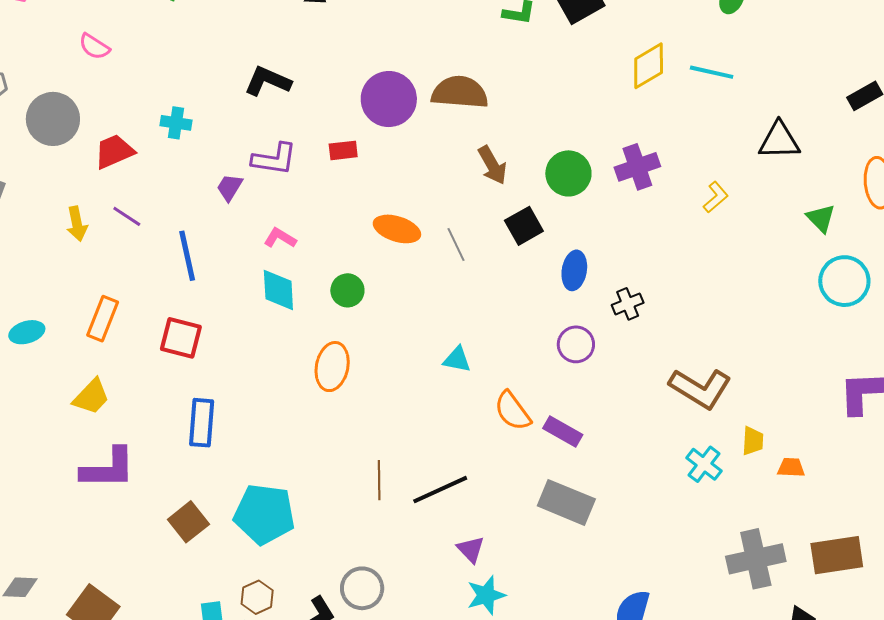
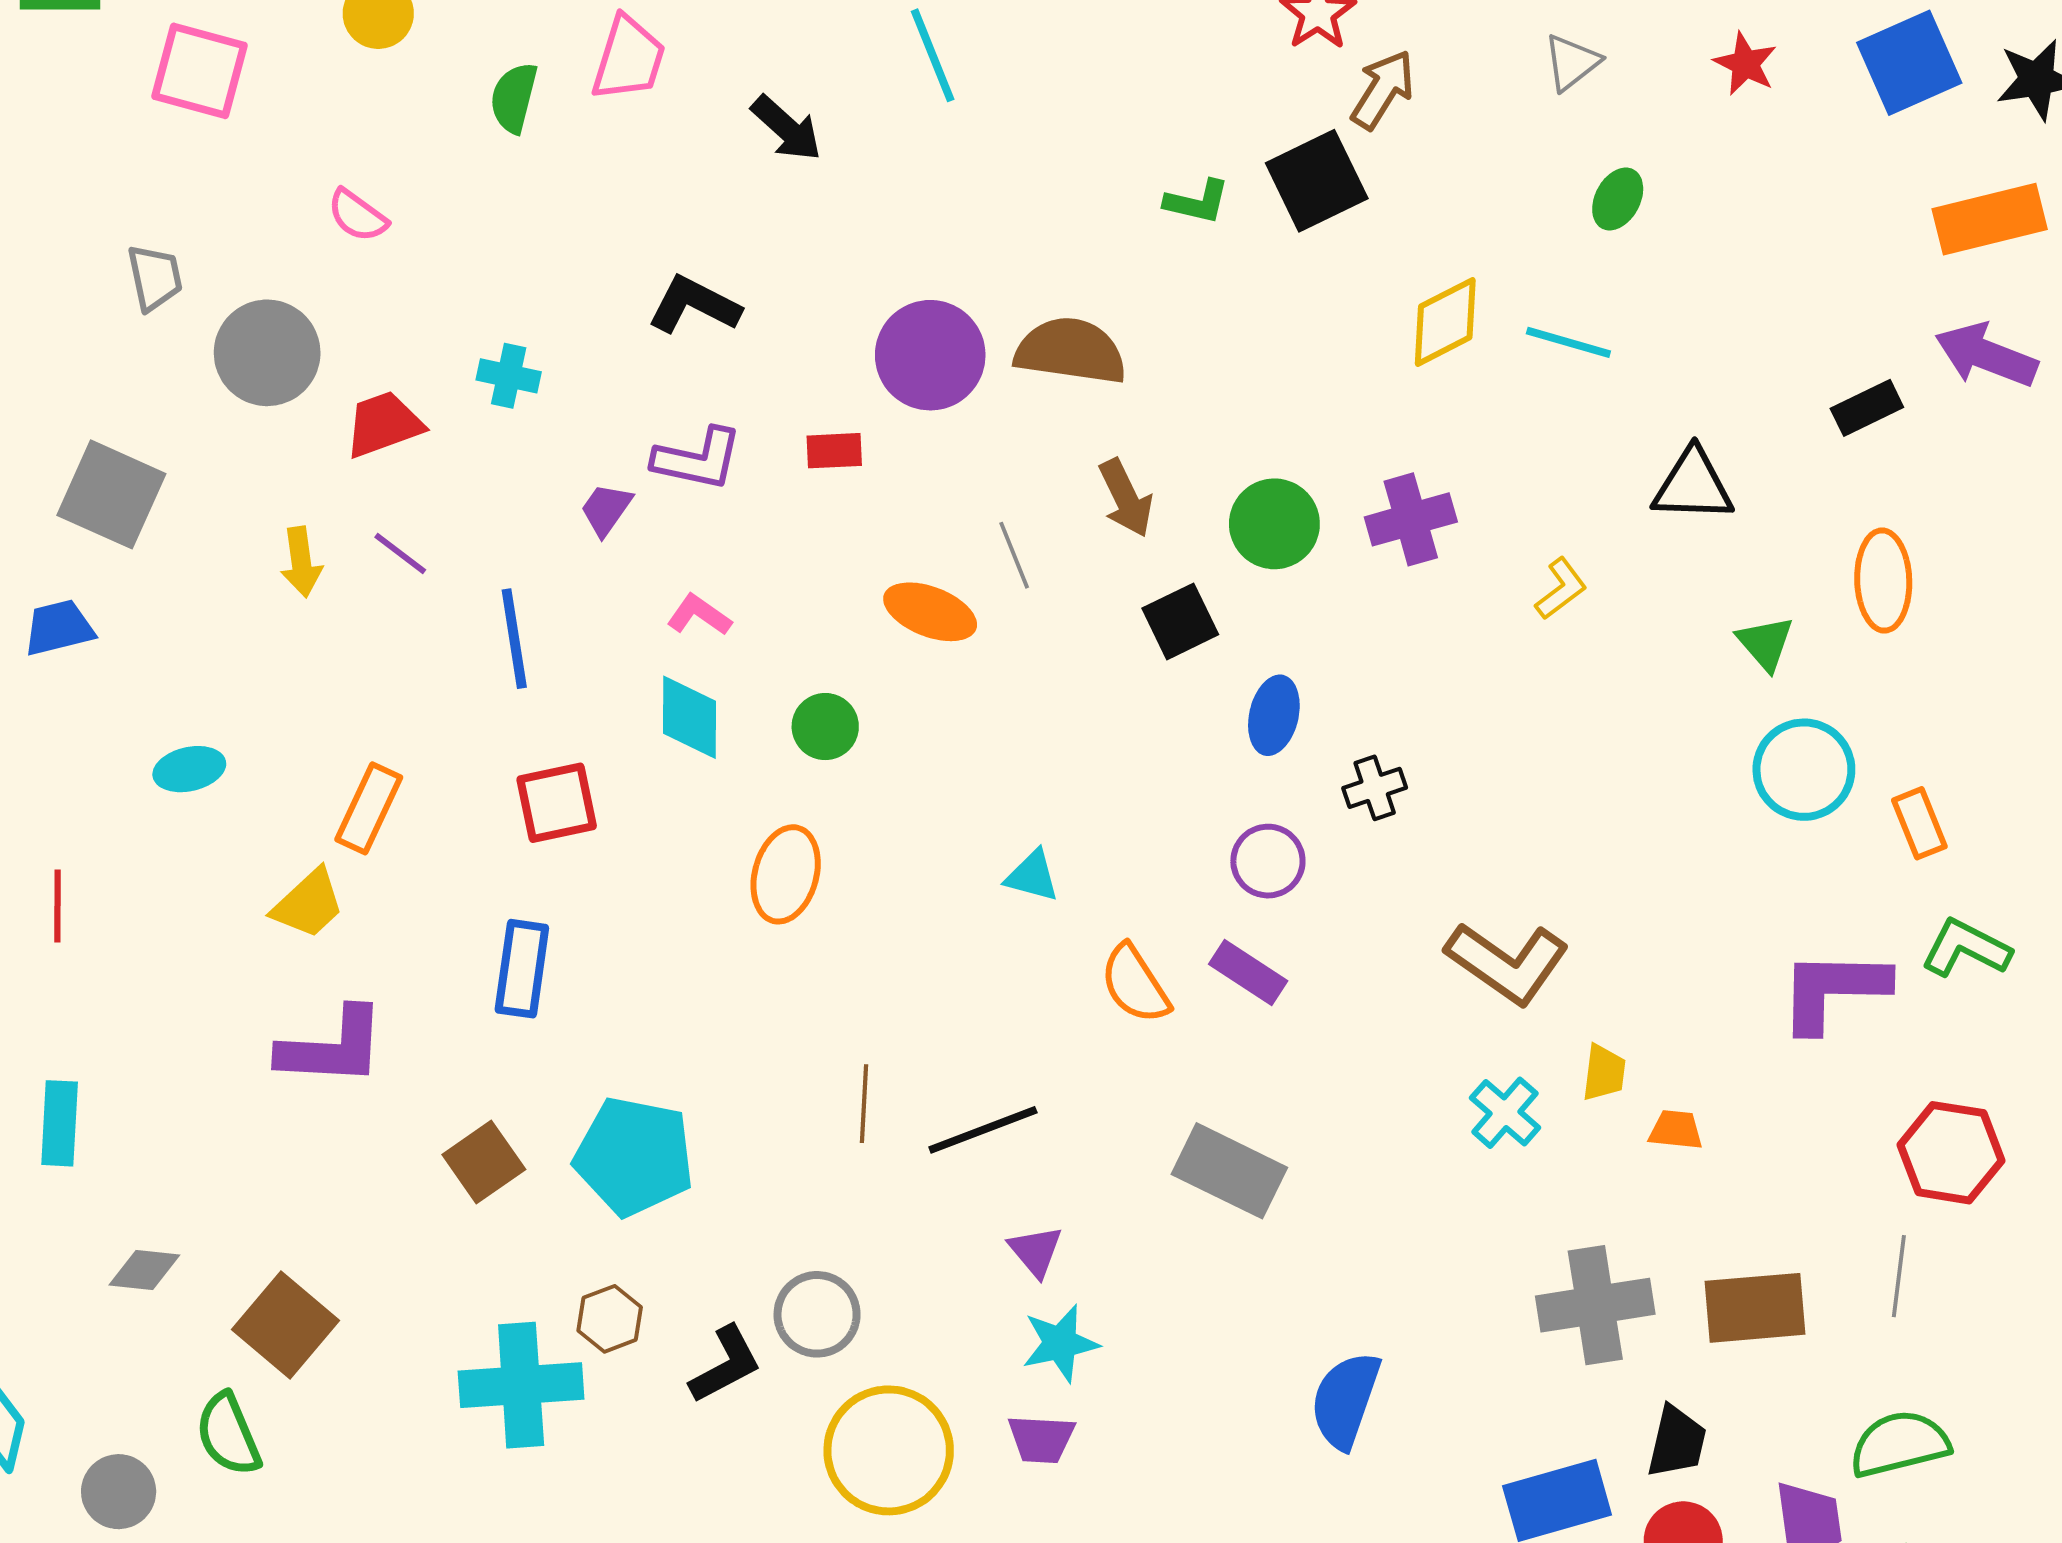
gray line: (456, 244) -> (1014, 555), moved
orange rectangle: (103, 319) -> (369, 808), moved
red square: (181, 338) -> (557, 803), moved, turned -30
purple rectangle: (563, 432) -> (1248, 972), moved

